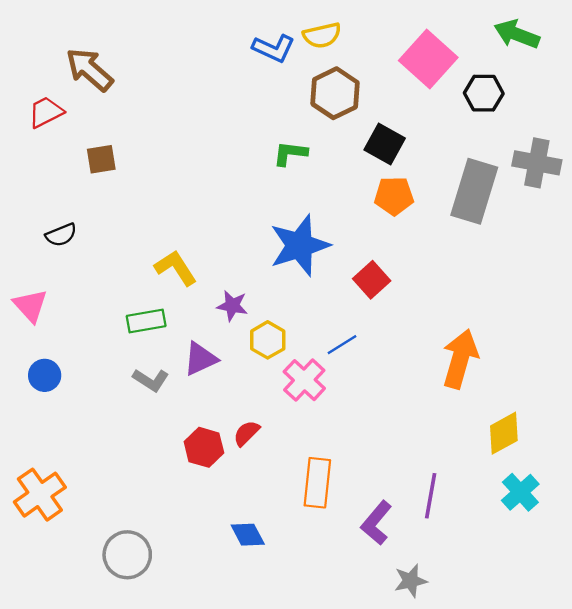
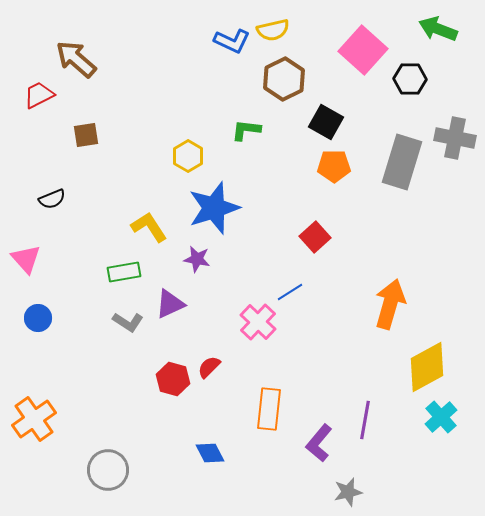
blue star: (300, 245) -> (214, 208), moved
yellow hexagon: (268, 340) -> (188, 156), moved
yellow diamond: (504, 433) -> (427, 367), size x1.4

